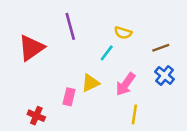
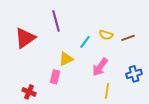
yellow semicircle: (123, 33) -> (106, 35), moved
blue cross: (165, 75) -> (134, 74), moved, turned 35
yellow triangle: (90, 83) -> (66, 59), moved

